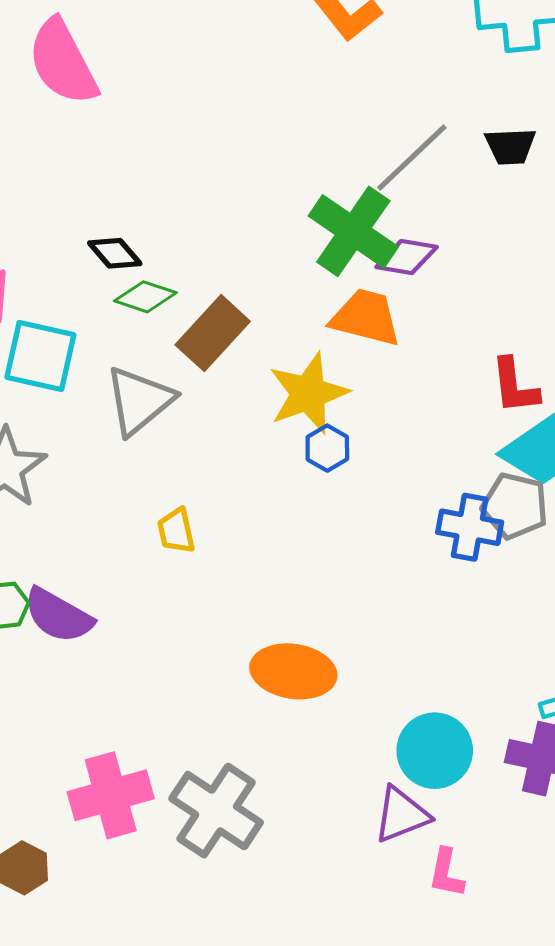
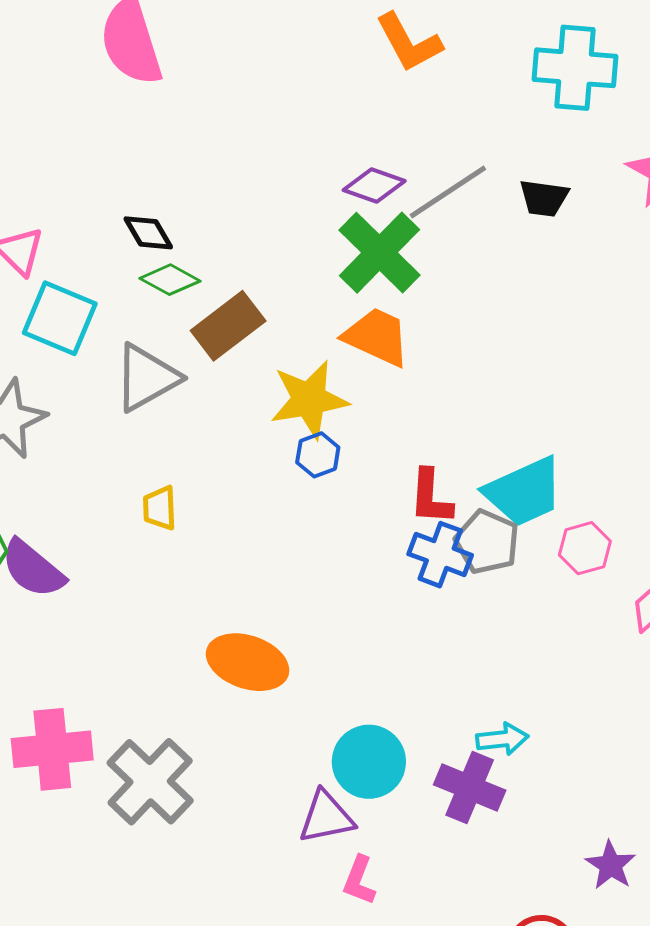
purple diamond: (407, 257) -> (374, 186), moved
red L-shape: (515, 386) -> (431, 497), moved

